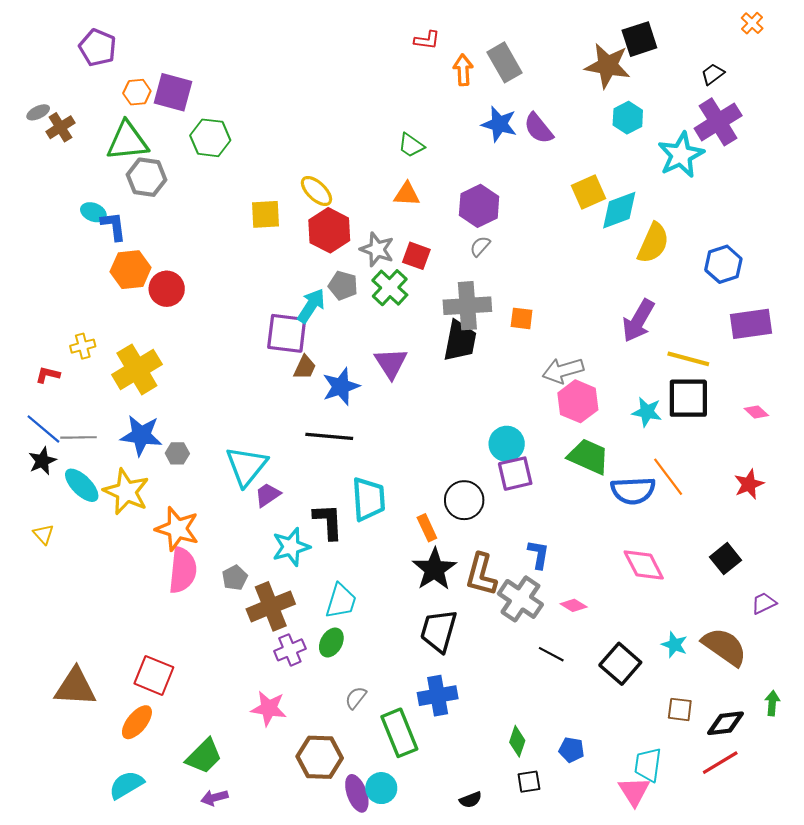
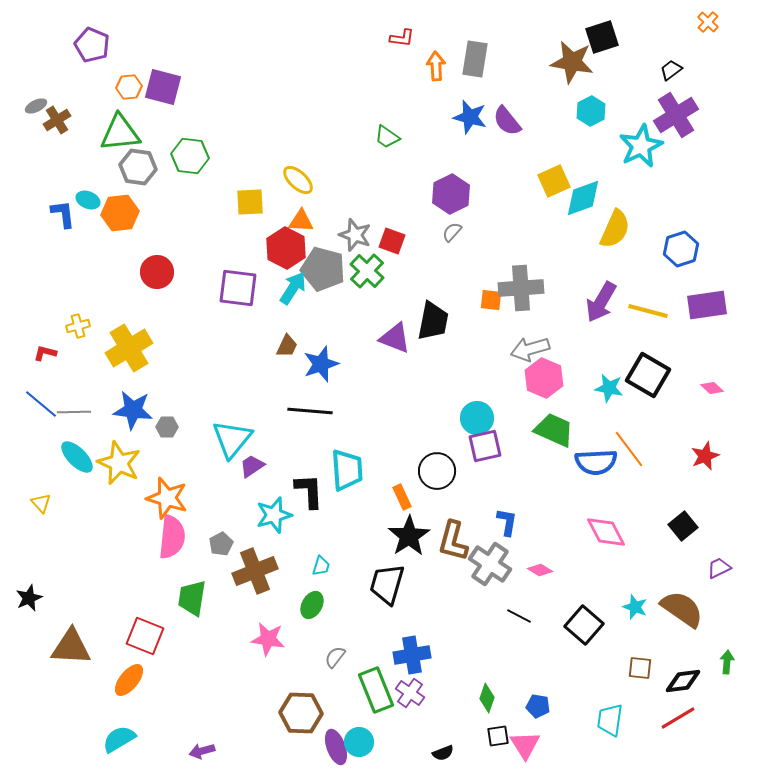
gray rectangle: (505, 62) -> (475, 59), turned 39
green hexagon: (210, 138) -> (190, 156), moved
orange triangle: (407, 194) -> (301, 221), moved
blue L-shape: (114, 226) -> (63, 214), moved
red hexagon: (329, 230) -> (286, 248), moved
orange hexagon: (131, 270) -> (120, 213), moved
gray pentagon: (343, 286) -> (323, 269), size x1.6
gray cross: (467, 306) -> (521, 288), moved
purple square: (287, 333) -> (238, 288), moved
yellow line: (688, 359) -> (648, 311), moved
purple triangle: (391, 363) -> (395, 338), moved, turned -36
black square: (688, 398) -> (648, 375), turned 30
black star: (42, 461) -> (29, 598), moved
cyan trapezoid: (341, 601) -> (321, 566), size x0.6
black trapezoid: (439, 631) -> (387, 584), moved
purple cross: (290, 650) -> (410, 693), moved, turned -32
pink star: (269, 708) -> (268, 639), moved
green trapezoid: (204, 756) -> (192, 598), moved, turned 144
pink triangle: (634, 791) -> (525, 745), moved

